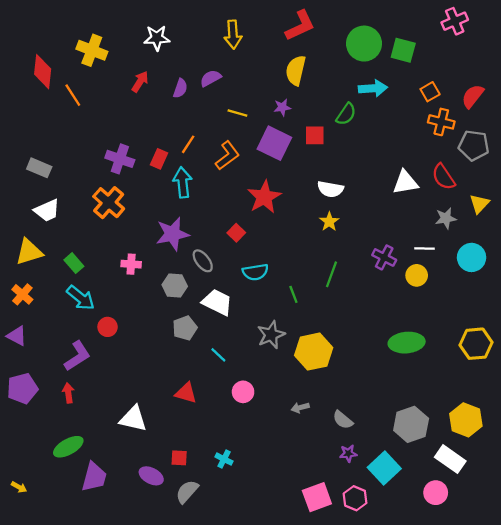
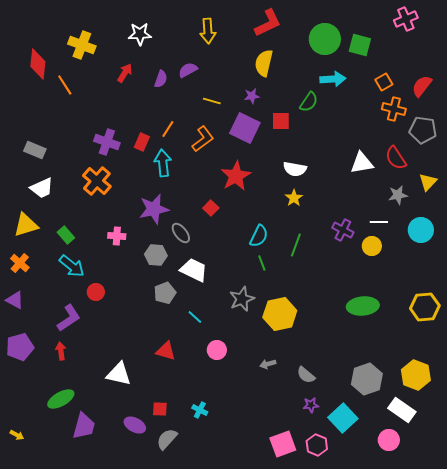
cyan semicircle: (255, 272) -> (259, 236), moved, turned -55

